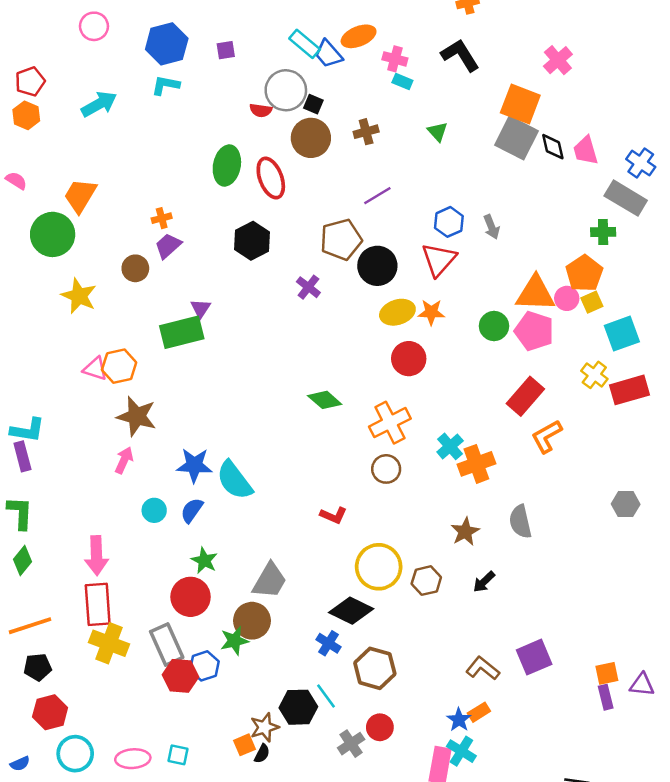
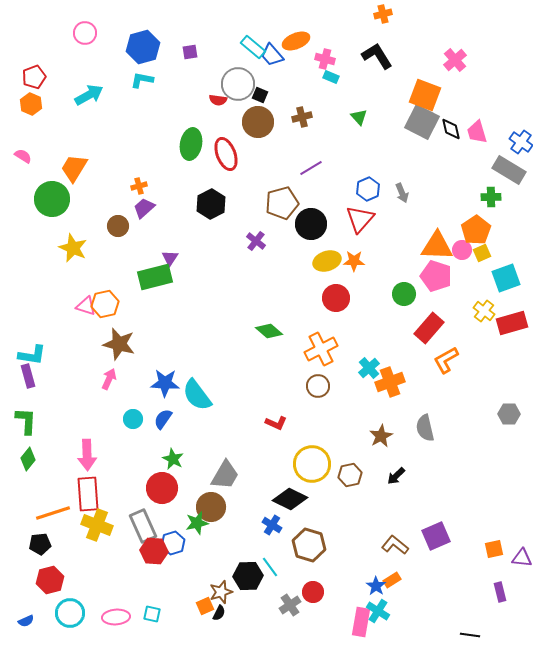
green circle: (494, 326) -> (404, 294), moved
orange line: (30, 626) -> (53, 513), moved
purple rectangle: (606, 697) -> (500, 592), moved

